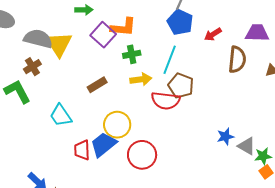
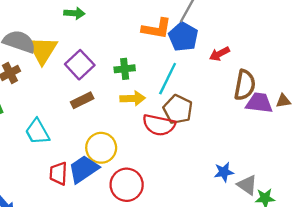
orange L-shape: (123, 27) -> (157, 29), moved
purple trapezoid: (257, 33) -> (259, 103), moved
purple square: (103, 35) -> (80, 65), moved

